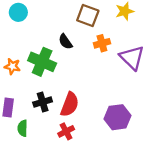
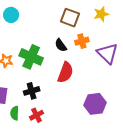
black semicircle: (65, 42) -> (61, 45), moved
red semicircle: (70, 104) -> (65, 72), moved
red cross: (66, 131) -> (37, 115), moved

